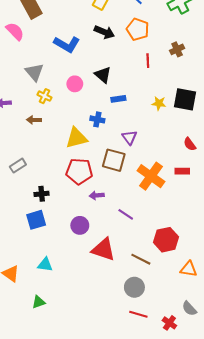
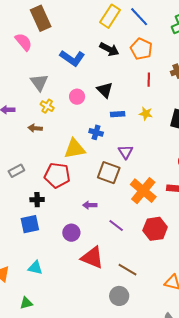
yellow star: (159, 103) -> (146, 114), moved
red pentagon: (79, 171) -> (57, 175), moved
red hexagon: (166, 240) -> (155, 229), moved

